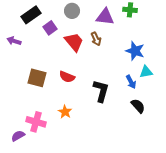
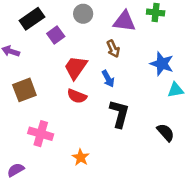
red trapezoid: (74, 42) -> (76, 67), moved, turned -105
brown square: (37, 78) -> (24, 90), moved, turned -36
blue arrow: (131, 82) -> (108, 79), moved
orange star: (65, 112) -> (81, 157), moved
pink cross: (36, 122) -> (41, 134), moved

